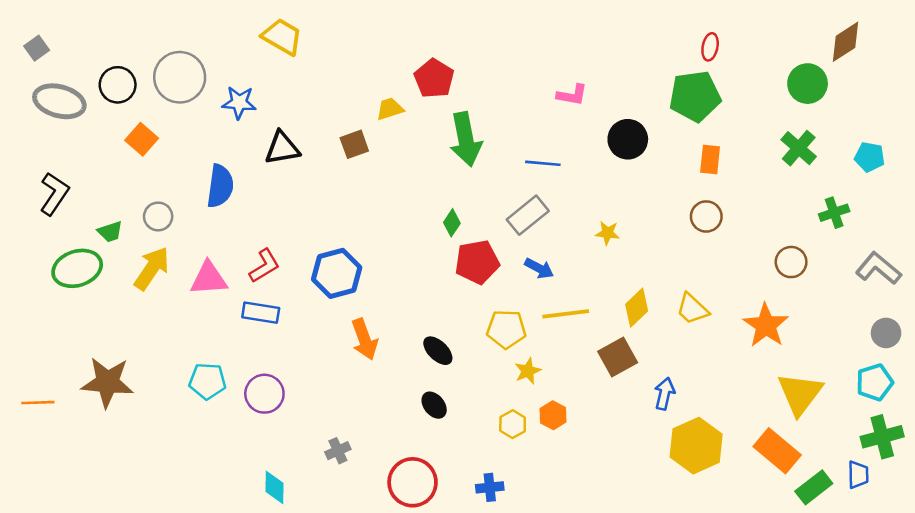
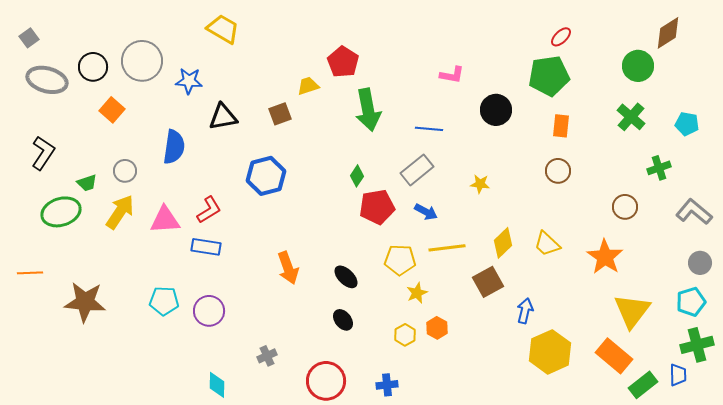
red ellipse: (710, 47) -> (561, 37), turned 35
blue hexagon: (337, 273) -> (266, 176), moved
orange line: (38, 403) -> (30, 273), moved

